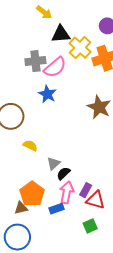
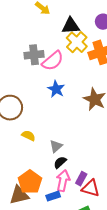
black triangle: (61, 34) -> (71, 26), moved
blue star: (47, 94) -> (56, 89), moved
gray triangle: (53, 163) -> (56, 146), moved
brown triangle: (21, 208) -> (19, 195), size x1.5

